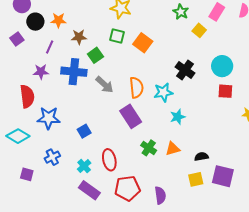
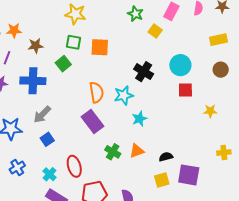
orange square: (143, 43) -> (100, 47), turned -30
green square: (95, 55) -> (63, 64), moved
gray arrow: (105, 85) -> (42, 114), moved, turned 96

